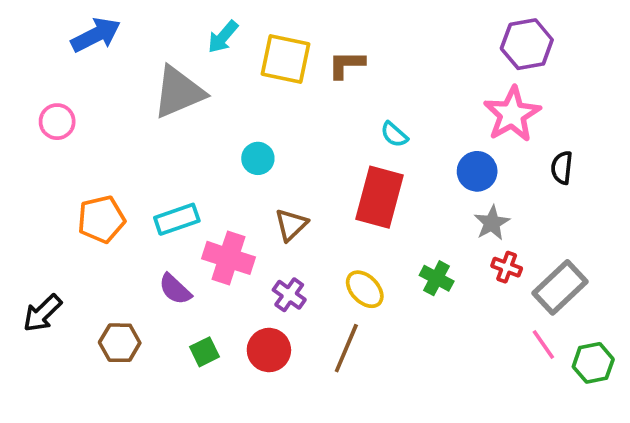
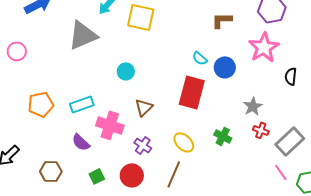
brown L-shape: (346, 64) -> (222, 20), moved
blue circle: (477, 171) -> (225, 67), moved

